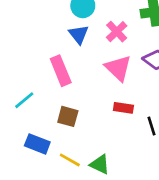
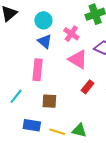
pink rectangle: (61, 71) -> (37, 70), turned 40
red rectangle: (123, 108) -> (88, 87), turned -48

